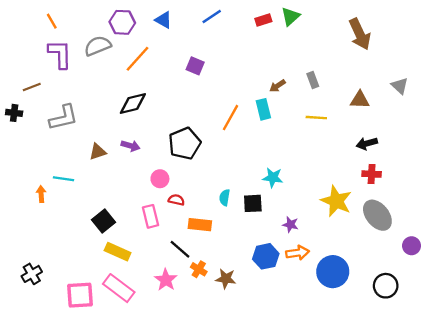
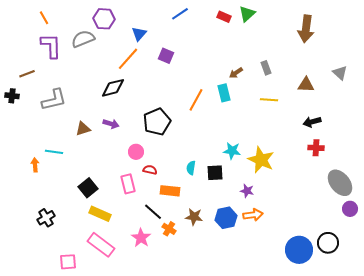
blue triangle: (163, 20) -> (139, 34), moved, turned 42
red rectangle: (263, 20) -> (224, 17), turned 40
brown arrow: (360, 34) -> (306, 29), turned 32
orange line: (138, 59) -> (128, 59), moved
yellow star: (336, 201) -> (261, 160), moved
gray ellipse: (377, 215) -> (340, 183), moved
blue circle: (333, 272) -> (299, 250), moved
black cross: (32, 274) -> (46, 218), moved
brown star: (226, 279) -> (194, 217), moved
pink square: (80, 295) -> (68, 262), moved, size x0.7

